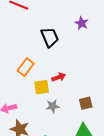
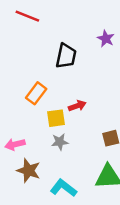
black trapezoid: (50, 37) -> (66, 56), turned 35
gray star: (53, 106) -> (60, 142), moved

